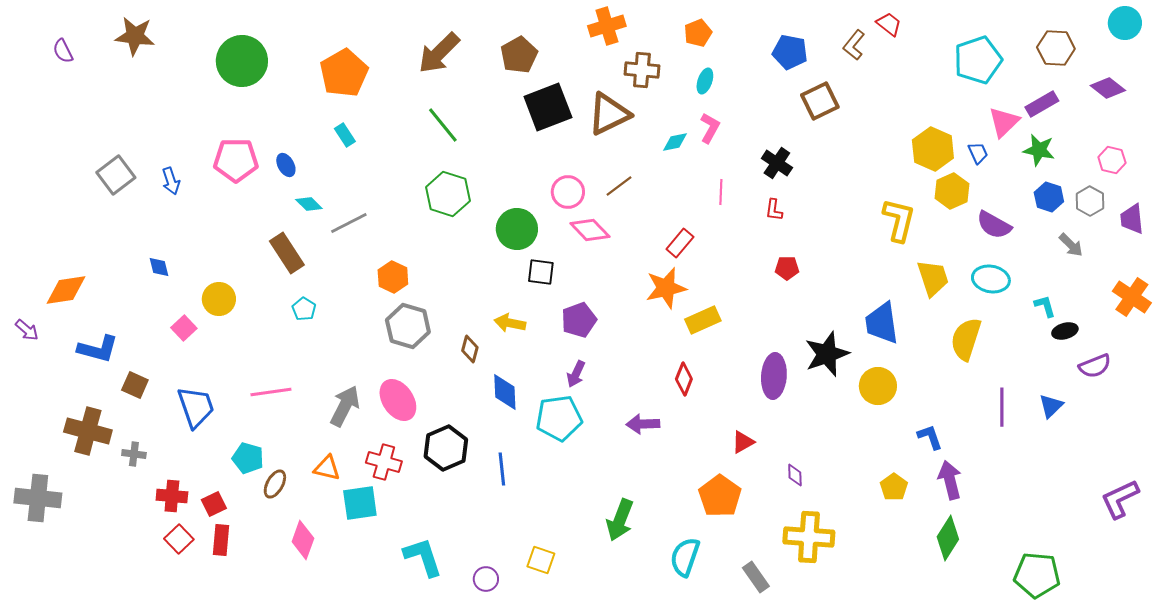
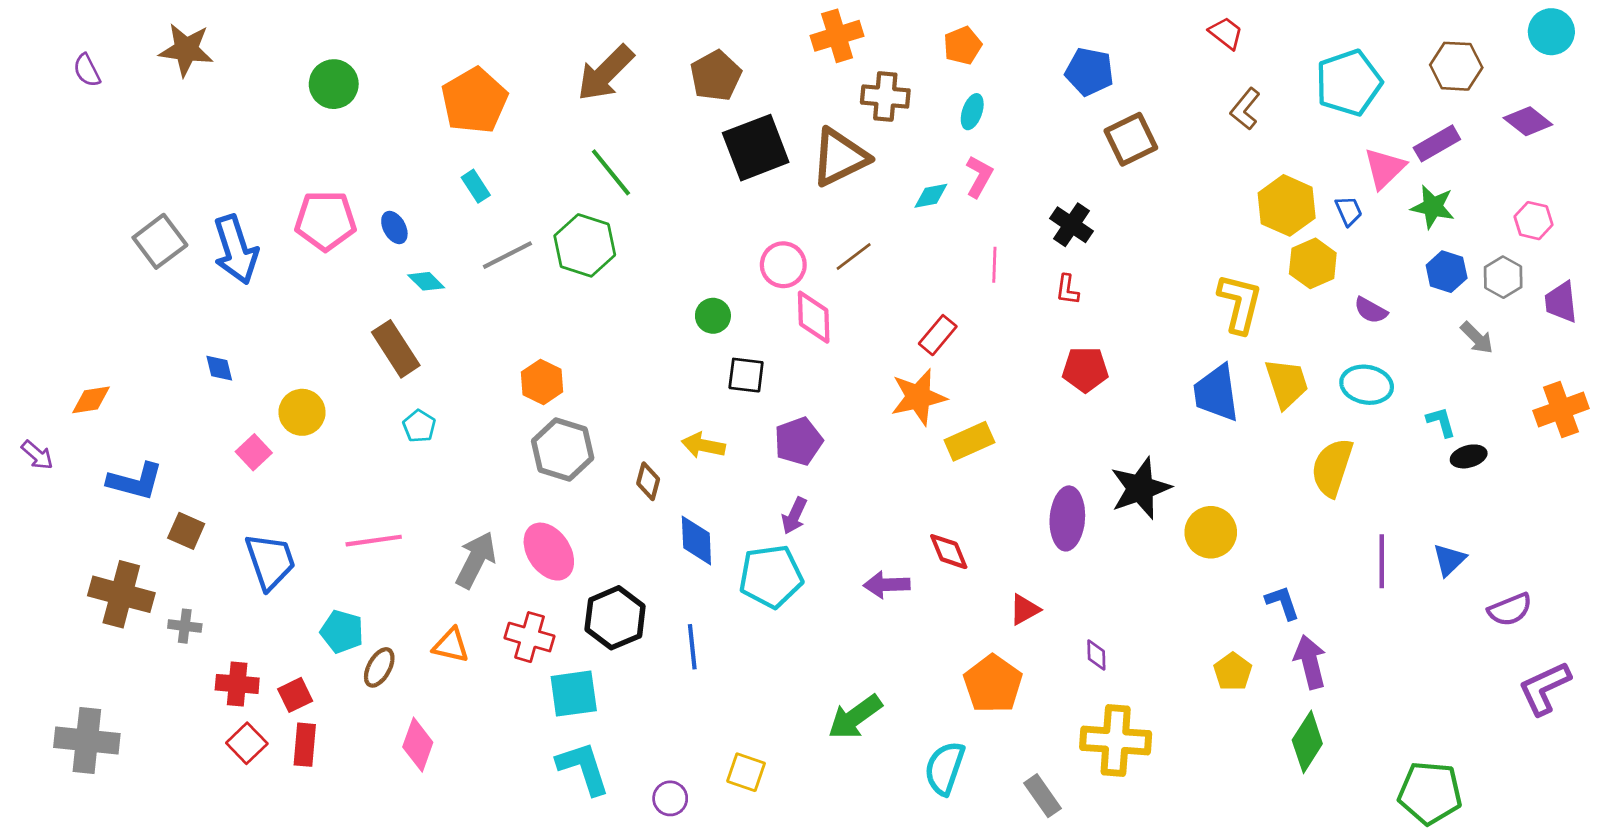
brown L-shape: (854, 45) -> (1245, 109), moved
green circle: (242, 61) -> (334, 84), size x0.7
blue arrow: (171, 181) -> (236, 250), size x1.8
green hexagon: (448, 194) -> (585, 245), moved
gray line: (349, 223) -> (507, 255), moved
purple semicircle: (994, 225) -> (1371, 310), size x0.7
green circle: (517, 229) -> (713, 316), size x0.6
pink diamond: (590, 230) -> (814, 317), turned 42
red pentagon: (787, 268) -> (1085, 370), size x1.4
orange diamond: (66, 290) -> (91, 400), size x0.7
orange cross: (1132, 297) -> (1561, 410), turned 36
blue trapezoid: (882, 323) -> (1216, 393), moved
purple semicircle: (1095, 366) -> (1510, 609), moved
red diamond: (684, 379) -> (949, 552), moved, turned -44
gray cross: (38, 498) -> (87, 740), moved
cyan square: (360, 503) -> (574, 694), moved
green arrow: (620, 520) -> (855, 717), turned 33

